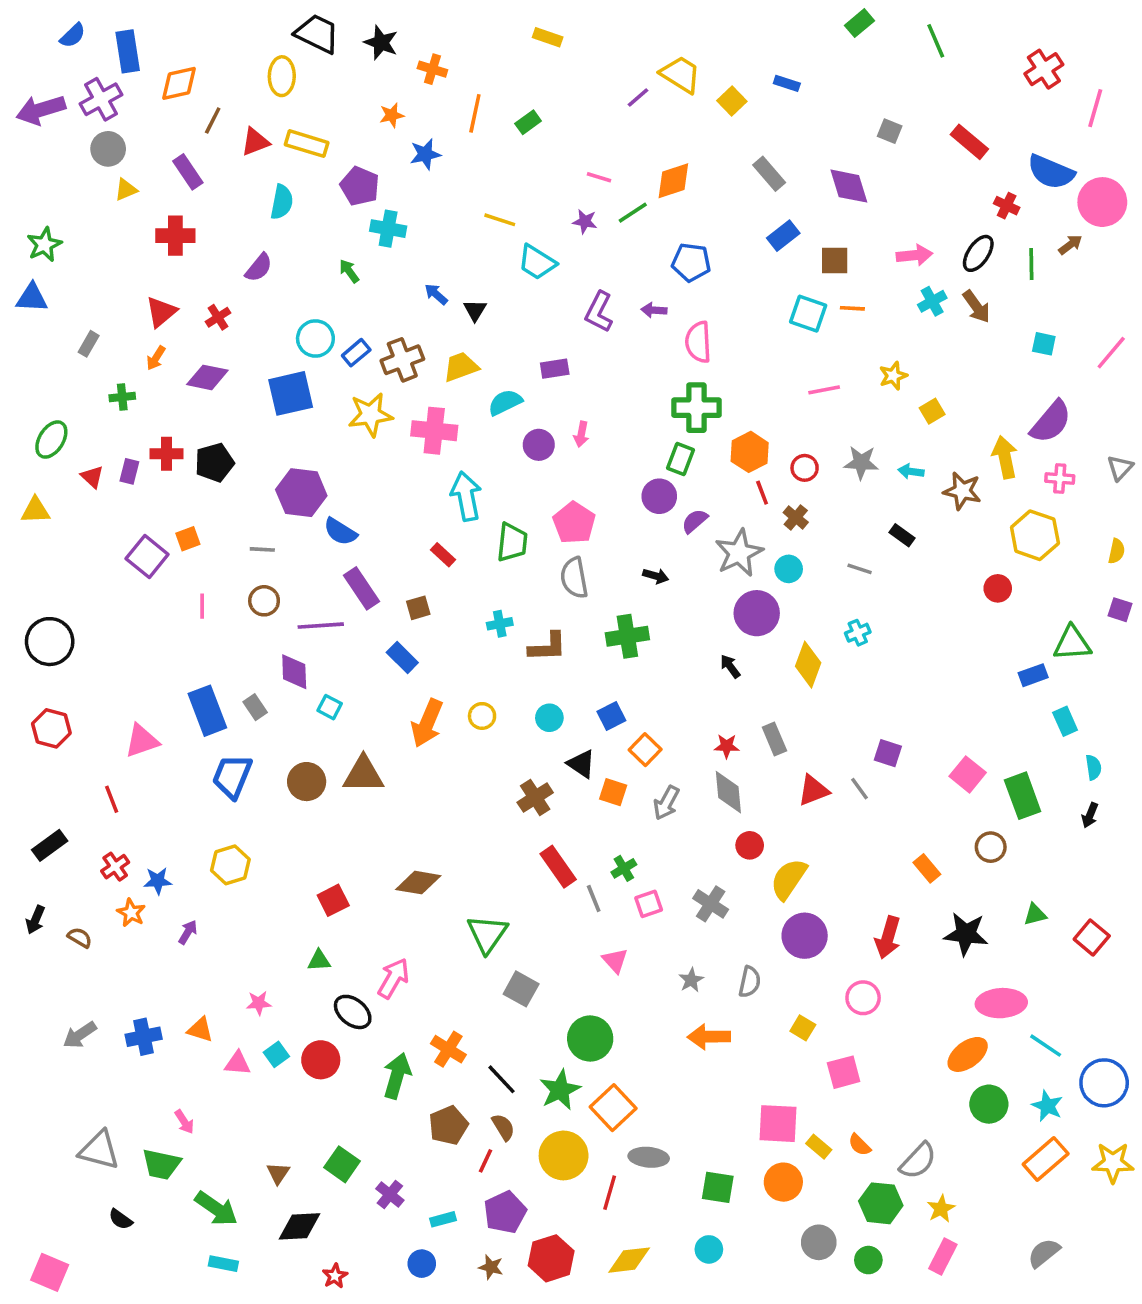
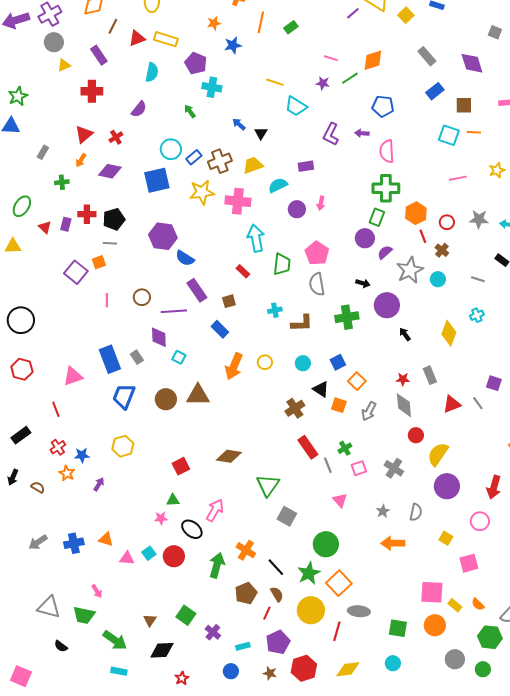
gray line: (262, 549) -> (110, 243), moved
purple circle: (757, 613) -> (387, 305), moved
pink star: (259, 1003) -> (161, 518), moved

